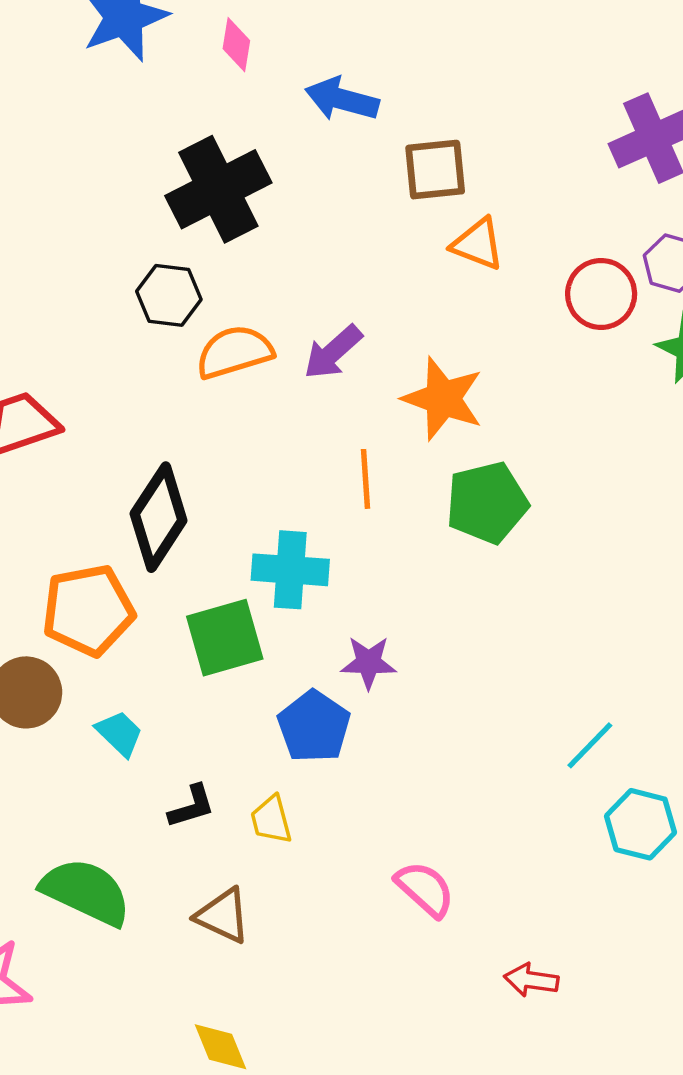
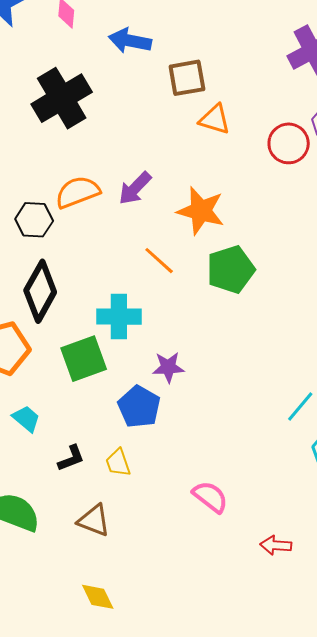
black hexagon: (169, 295) -> (34, 220), moved
orange line: (365, 479) -> (159, 261), turned -40

